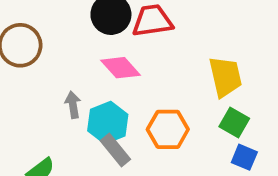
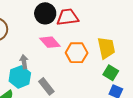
cyan hexagon: (108, 123) -> (20, 77), moved
orange hexagon: (168, 129) -> (77, 53), moved

